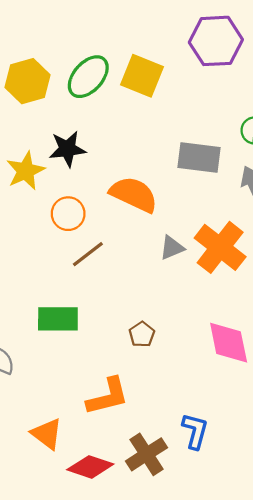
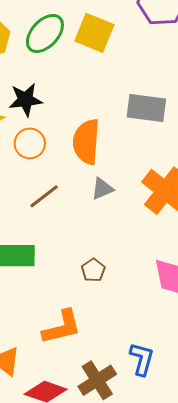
orange semicircle: (134, 194) -> (86, 142), turned -111
orange circle: (68, 214) -> (30, 143), moved
gray triangle: (172, 248) -> (102, 189), moved

